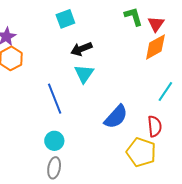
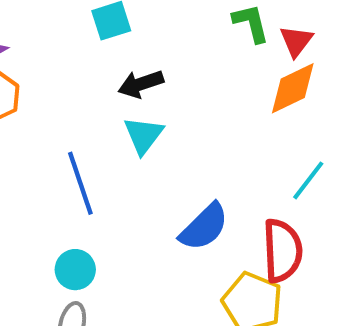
red semicircle: (155, 126) -> (282, 251), size x1.4

